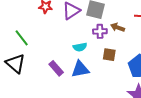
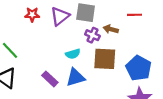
purple cross: (100, 31) -> (92, 35), turned 32
brown square: (109, 55) -> (105, 59), size x1.6

